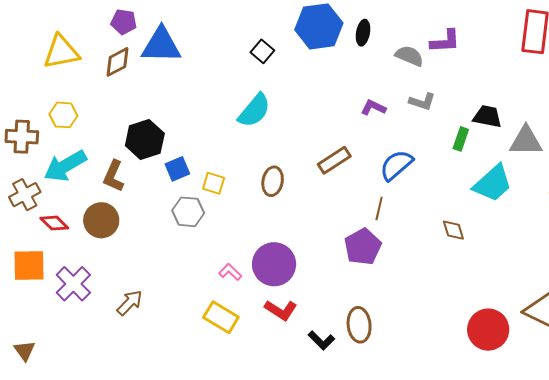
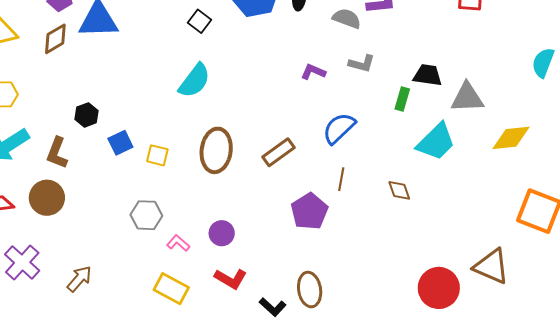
black hexagon: (145, 139) -> (87, 115), size x0.6
brown rectangle: (334, 160) -> (278, 152), moved
brown ellipse: (273, 181) -> (216, 150), size x1.5
brown line: (379, 208) -> (341, 179), moved
gray hexagon: (188, 212) -> (146, 215), moved
purple circle: (274, 264) -> (222, 233), size x0.6

